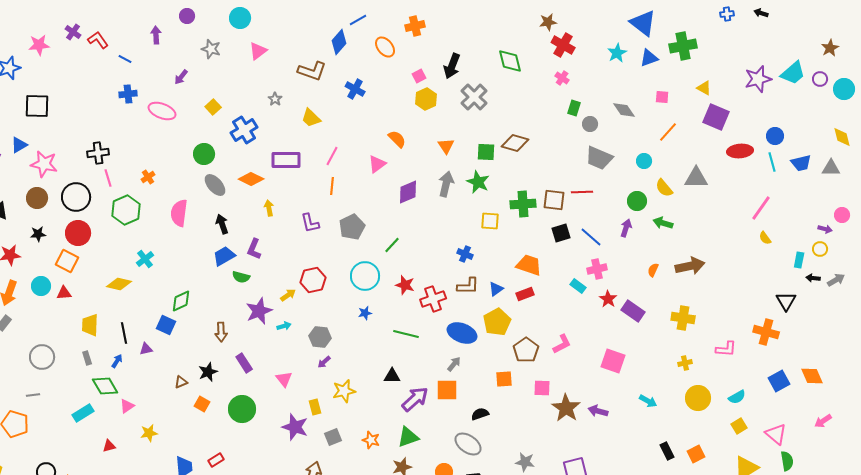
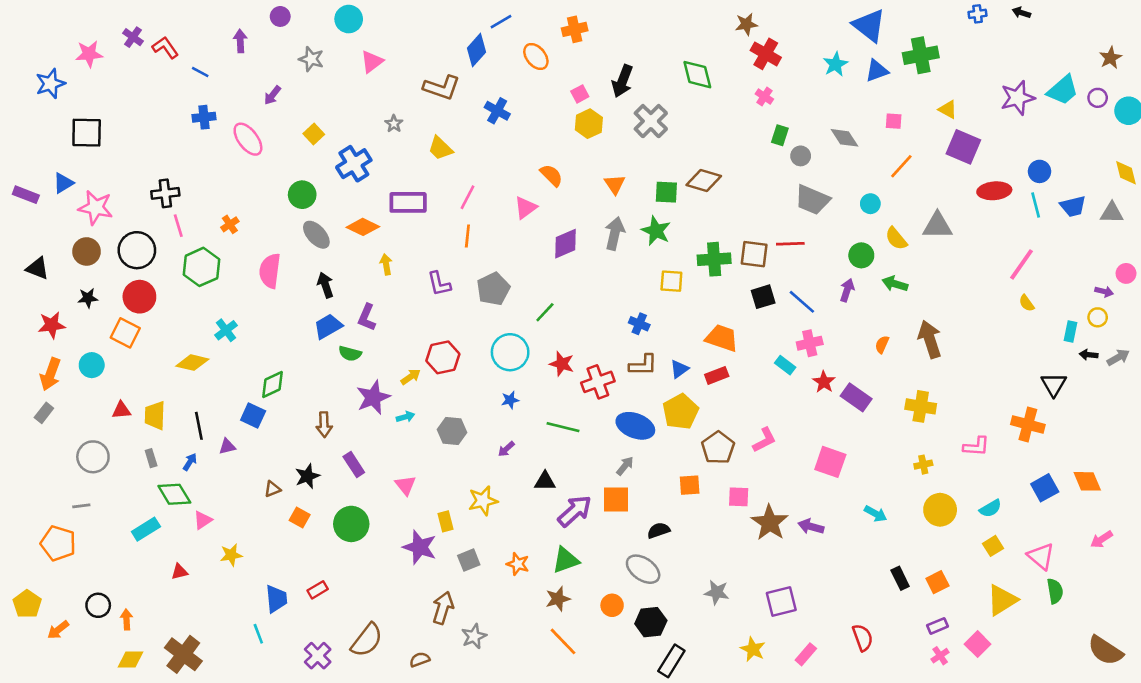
pink ellipse: (162, 111) -> (248, 139), turned 32
brown arrow: (690, 266) -> (930, 339), turned -96
red triangle: (64, 293) -> (121, 410), moved
purple arrow: (324, 362) -> (506, 449), moved

